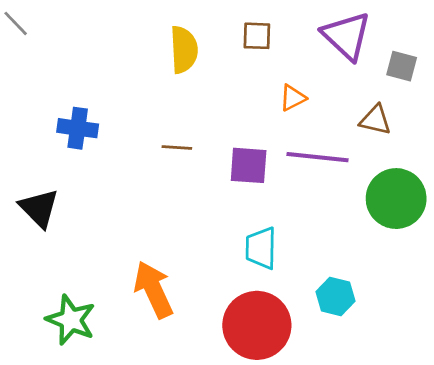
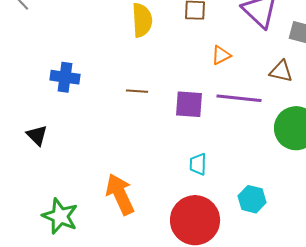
black triangle: (39, 208) -> (37, 135), size x0.7
cyan trapezoid: (261, 248) -> (198, 164), size x0.7

